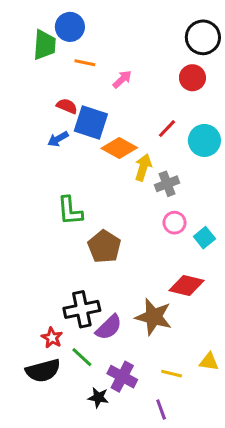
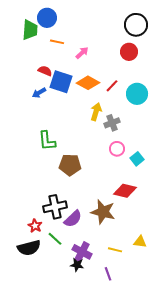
orange diamond: (119, 148) -> (88, 83), moved
brown pentagon: (104, 247) -> (70, 165), turned -30
black star: (98, 398) -> (77, 265), moved

